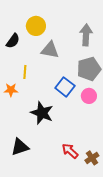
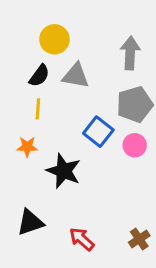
black semicircle: (13, 41) -> (39, 76), moved
orange star: (11, 90) -> (27, 147), moved
red arrow: (70, 151) -> (82, 239), moved

